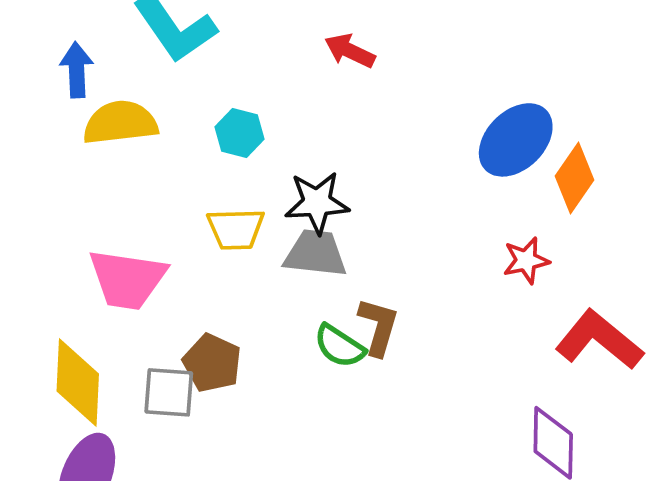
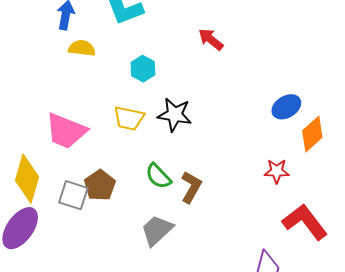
yellow semicircle: (120, 123) -> (82, 48), size x0.7
blue ellipse: (516, 140) -> (286, 107), size x0.7
gray trapezoid: (315, 253) -> (157, 230), moved, turned -63
green semicircle: (339, 346) -> (158, 176), moved

